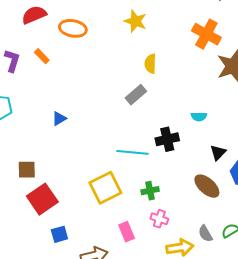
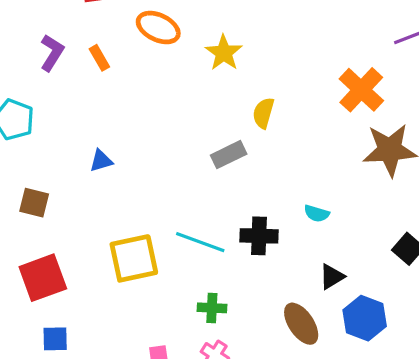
yellow star: (135, 21) -> (224, 53), moved
brown square: (27, 170) -> (34, 203), moved
yellow square: (105, 188) -> (134, 258), moved

